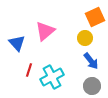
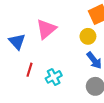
cyan cross: (52, 77) -> (54, 77), size x0.7

